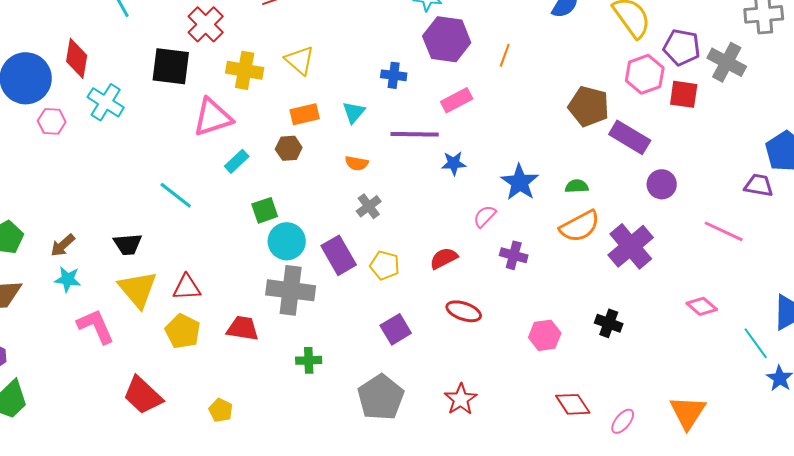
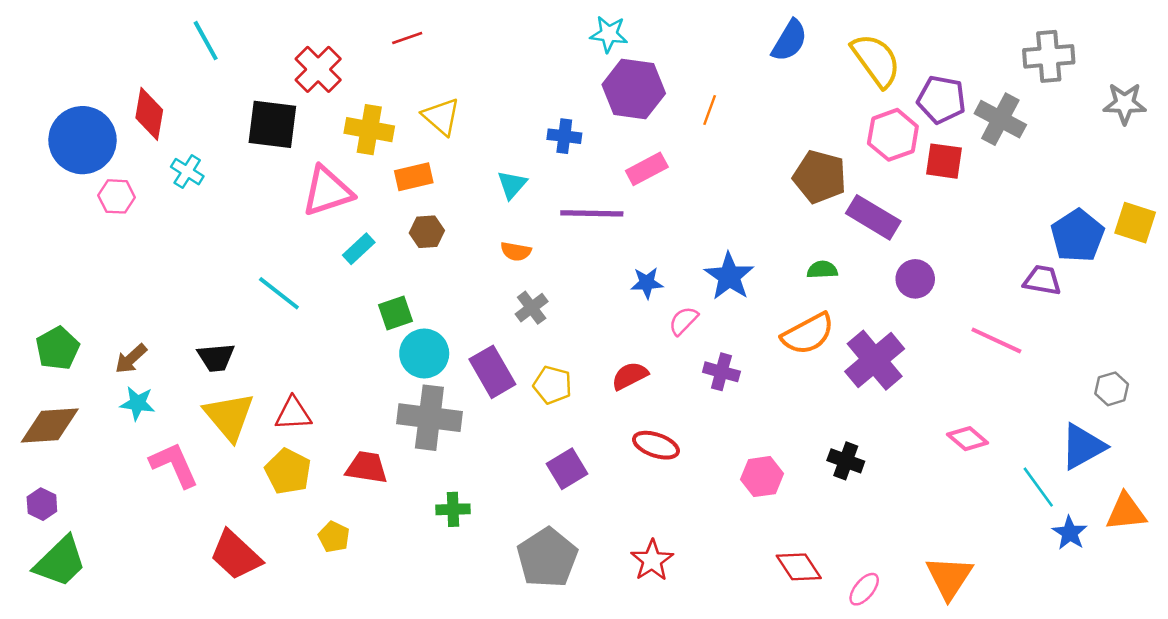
cyan cross: (106, 102) -> (187, 172), size x0.7
orange rectangle: (305, 114) -> (414, 177), moved
blue star: (454, 163) -> (647, 283), moved
green semicircle: (577, 186) -> (822, 270), moved
yellow pentagon: (221, 410) -> (334, 537), moved

